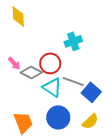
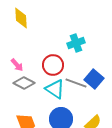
gray diamond: (31, 72) -> (24, 83), moved
blue square: (91, 92) -> (94, 79), moved

